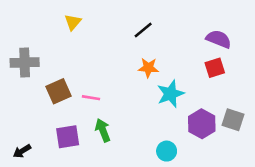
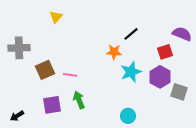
black line: (143, 30) -> (131, 34), moved
purple semicircle: (219, 39) -> (182, 34), moved
purple hexagon: (202, 124) -> (160, 77), moved

